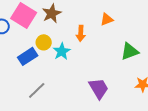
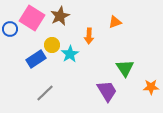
green triangle: (130, 51) -> (125, 68), moved, turned -42

